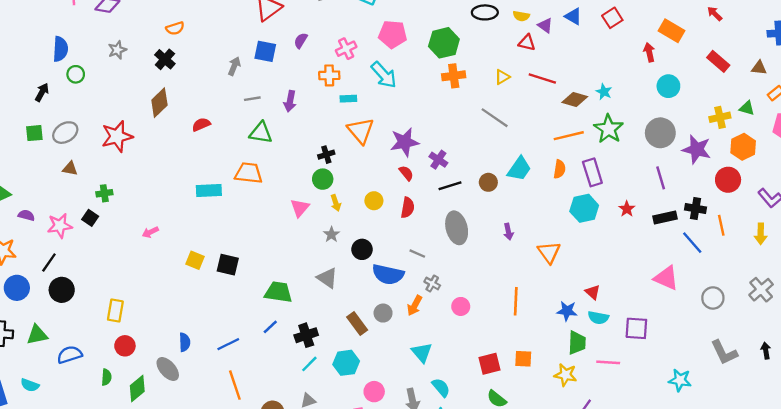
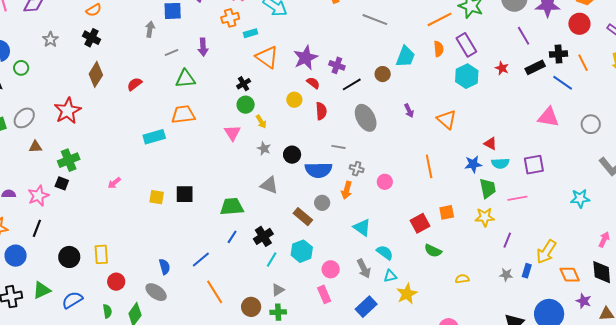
green cross: (104, 193) -> (69, 160), size x1.5
yellow circle: (374, 201) -> (294, 100), moved
black circle: (62, 290) -> (69, 257), moved

